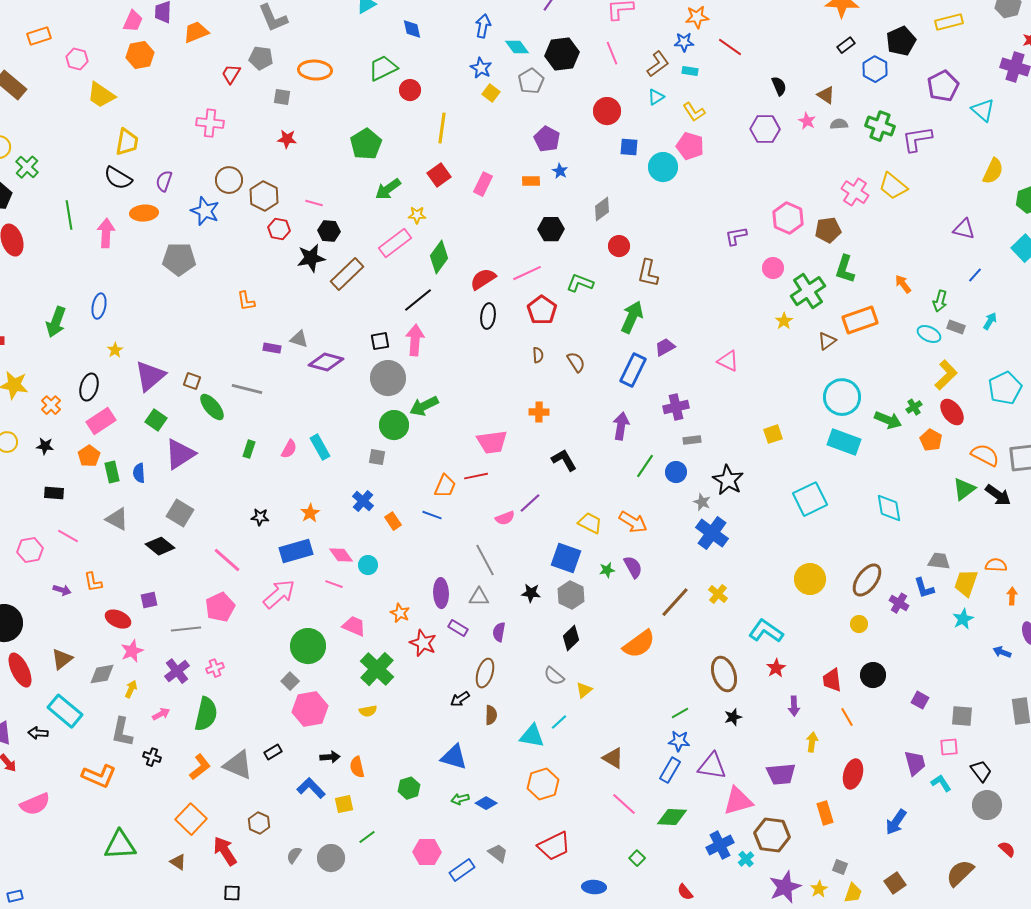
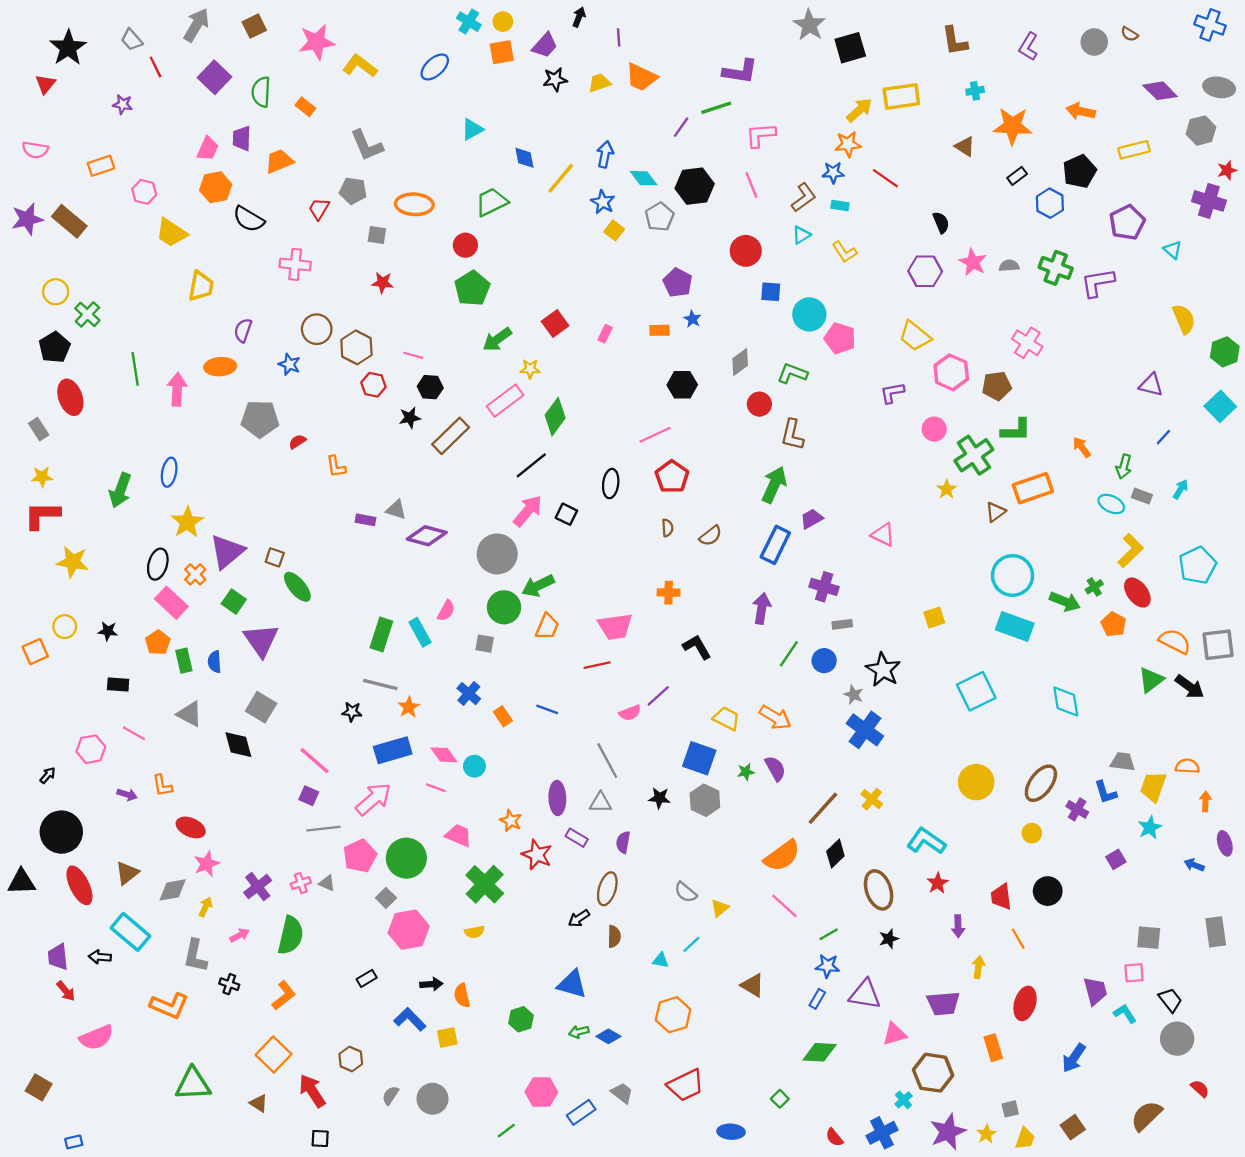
red circle: (410, 90) -> (465, 245), moved
brown triangle: (826, 95) -> (965, 146), moved
cyan triangle: (983, 110) -> (1173, 250), size x0.7
pink star: (807, 121) -> (973, 262), size x1.4
yellow line: (442, 128) -> (561, 178), moved, turned 32
pink pentagon: (690, 146) -> (840, 338), moved
yellow semicircle: (993, 171) -> (1184, 319), turned -48
black semicircle: (118, 178) -> (249, 219), moved
pink rectangle: (483, 184) -> (605, 334), size x0.7
yellow trapezoid: (893, 186) -> (915, 336), moved
blue star: (205, 211) -> (289, 364), size x0.7
black star: (311, 258) -> (410, 418), size x0.7
green L-shape: (845, 269) -> (1016, 430), turned -108
red semicircle: (483, 279) -> (297, 442), moved, size x0.6
green L-shape: (580, 283) -> (792, 373), moved
pink arrow: (415, 340) -> (528, 511), turned 36
black square: (380, 341) -> (566, 514), moved, turned 36
yellow star: (115, 350) -> (187, 522), size x1.8
brown semicircle: (576, 362) -> (711, 536), turned 85
gray line: (247, 389) -> (380, 684), moved
orange cross: (51, 405) -> (195, 574), moved
purple cross: (676, 407) -> (824, 587), turned 30
pink rectangle: (101, 421) -> (171, 603), turned 76
green rectangle: (249, 449) -> (381, 635), moved, size x1.6
pink semicircle: (289, 449) -> (446, 611), moved
purple triangle: (180, 454) -> (261, 640), turned -32
orange trapezoid: (445, 486) -> (547, 627), moved
black diamond: (160, 546) -> (238, 745), turned 36
purple square: (149, 600) -> (309, 796), moved, turned 36
pink pentagon: (220, 607) -> (360, 856), moved
gray line: (186, 629) -> (324, 829), moved
black diamond: (571, 638) -> (835, 854), moved
purple square: (920, 700) -> (1116, 859), moved, turned 30
cyan triangle: (532, 736) -> (661, 960), size x0.6
gray triangle: (238, 765) -> (327, 883), moved, size x0.5
blue rectangle: (670, 770) -> (817, 999), size x0.7
pink triangle: (738, 801) -> (894, 1034), size x0.7
pink line: (624, 804) -> (784, 906), moved
green line: (367, 837) -> (506, 1131), moved
blue cross: (720, 845) -> (882, 1133), moved
gray square: (840, 867) -> (1010, 1109), turned -35

